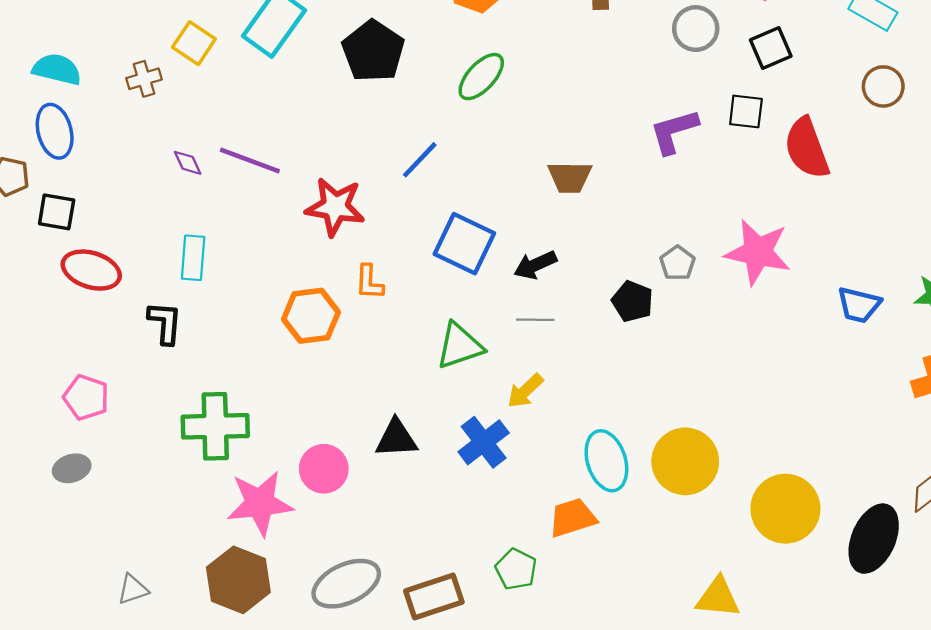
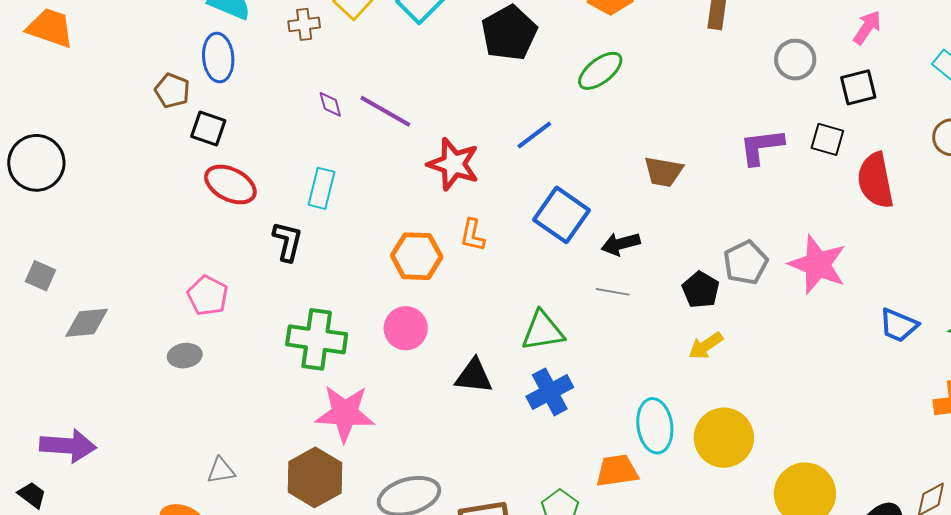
gray pentagon: (677, 263) -> (746, 263), size x1.4
green triangle: (460, 346) -> (543, 331), moved
yellow arrow: (525, 391) -> (706, 346), moved
pink circle: (324, 469) -> (406, 328), moved

